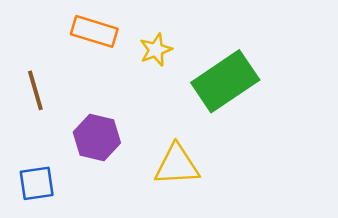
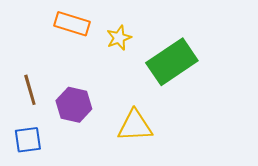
brown line: (35, 90) -> (30, 90), moved

